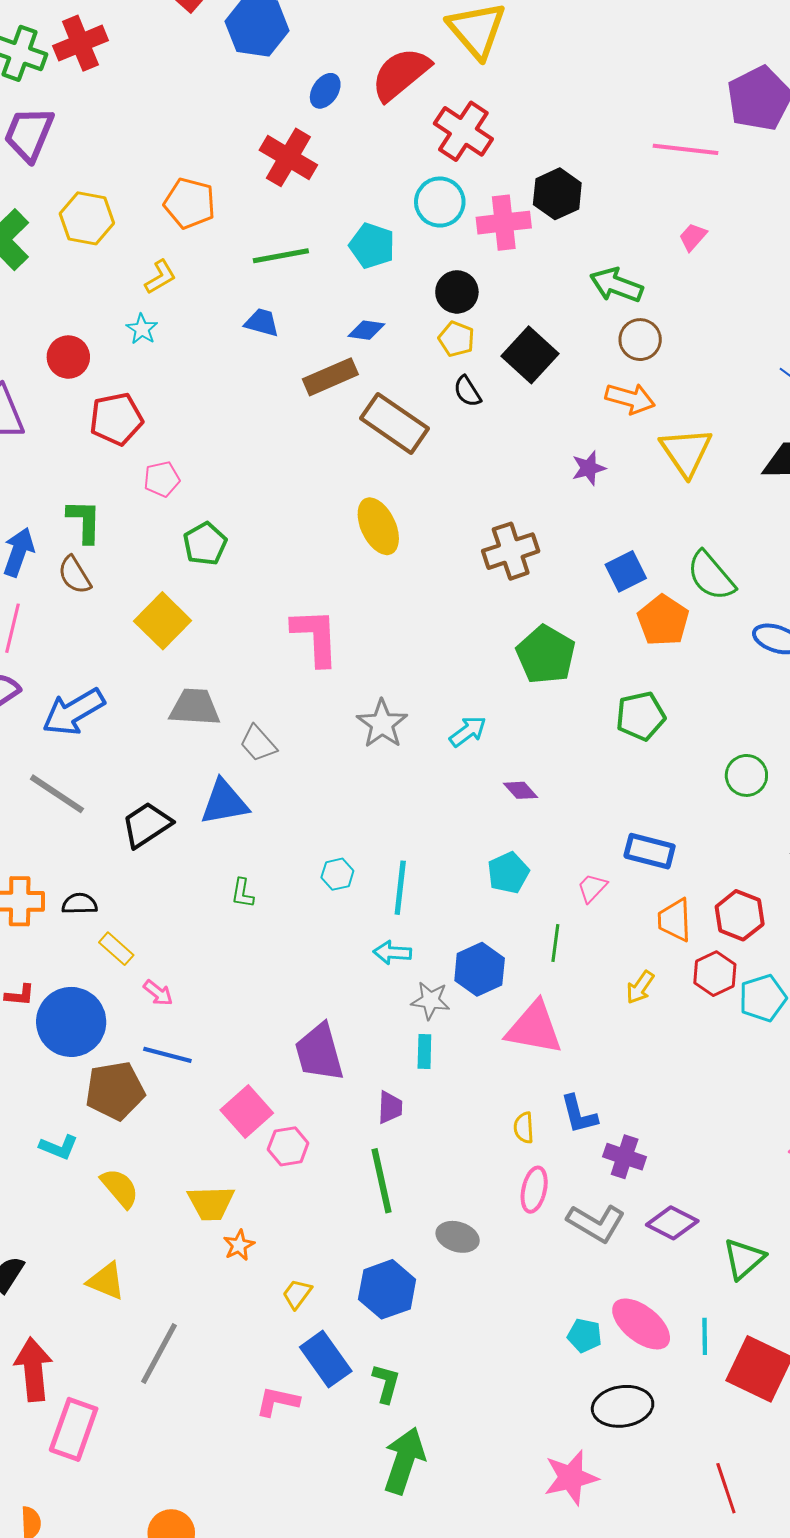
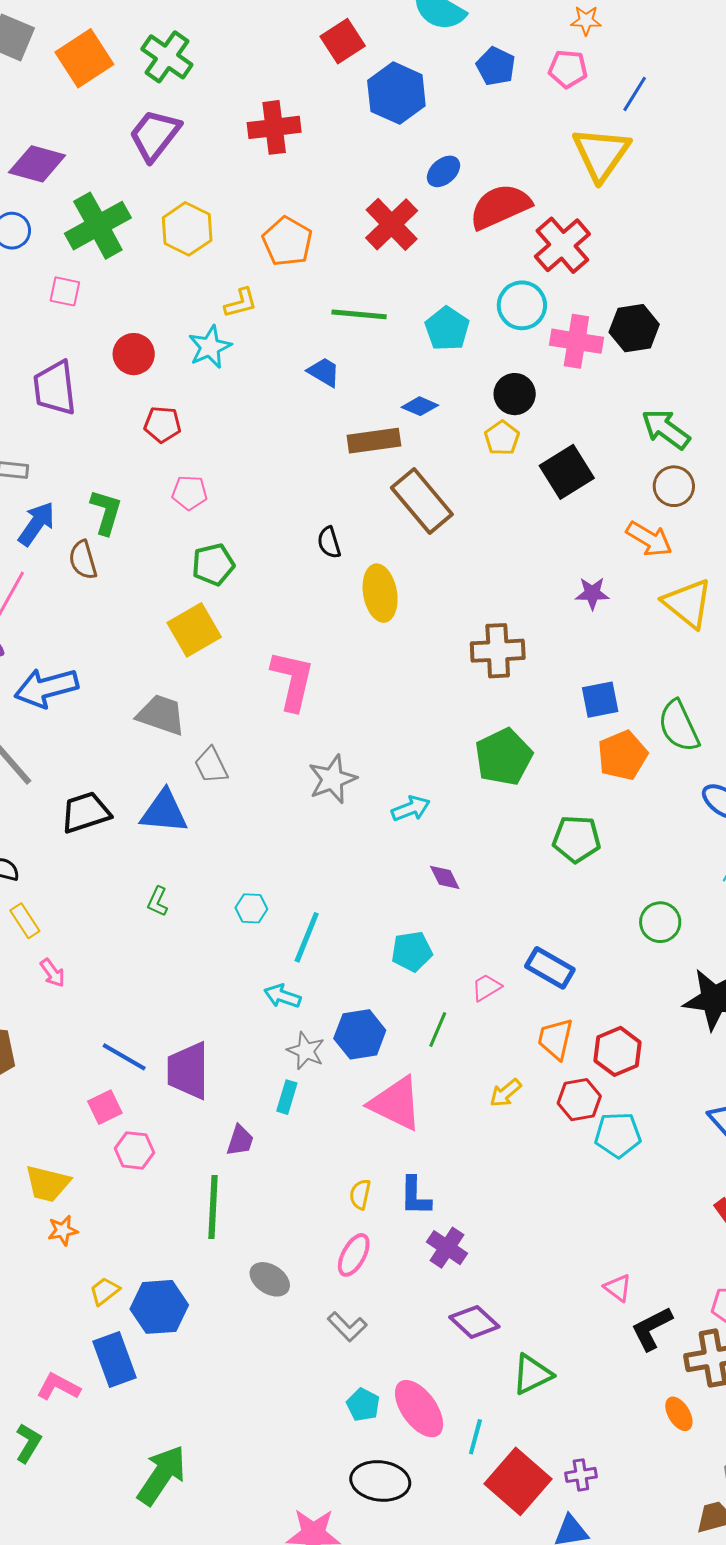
red cross: (80, 43) -> (274, 127), moved
red semicircle: (401, 74) -> (500, 207), moved
cyan star: (142, 329) -> (210, 347), size x1.4
black semicircle: (467, 391) -> (329, 542), moved
red pentagon: (116, 419) -> (163, 424), size x0.7
yellow triangle: (686, 452) -> (688, 603), turned -32
yellow square: (163, 621) -> (194, 630), moved
blue line: (167, 1055) -> (124, 1057), moved
pink square: (247, 1111) -> (105, 1107), size x0.7
gray L-shape: (596, 1223) -> (347, 1327), moved, size x0.7
blue hexagon: (387, 1289) -> (159, 1307), moved
green L-shape: (386, 1383) -> (28, 1443), moved

